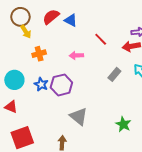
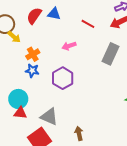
gray rectangle: (114, 74) -> (111, 54), size x1.5
cyan circle: (14, 80) -> (18, 99), moved
blue star: (41, 84) -> (32, 71), moved
gray triangle: (79, 117) -> (49, 117), moved

